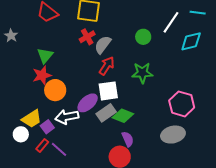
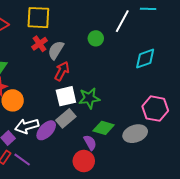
cyan diamond: (191, 41) -> (145, 59), moved
green star: (142, 73) -> (89, 98), moved
purple ellipse: (88, 103) -> (46, 130), moved
pink hexagon: (182, 104) -> (155, 109), moved
green diamond: (123, 116) -> (104, 128), moved

